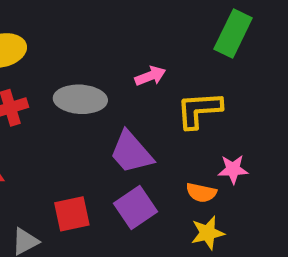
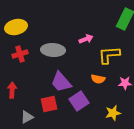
purple trapezoid: (131, 152) -> (61, 82), moved
orange semicircle: (201, 193) -> (98, 79), moved

